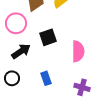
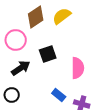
blue rectangle: (46, 78) -> (59, 95), moved, turned -32

